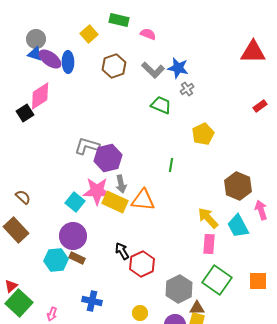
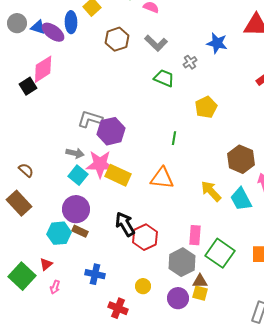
gray circle: (36, 39) -> (17, 23), moved
blue ellipse: (68, 62) -> (71, 22), moved
blue star: (178, 68) -> (217, 43), moved
gray arrow: (121, 184) -> (75, 153), moved, turned -66
orange triangle: (143, 200) -> (162, 178), moved
pink rectangle: (209, 244) -> (195, 235), moved
black arrow: (122, 251) -> (125, 224), size x1.4
red triangle: (11, 286) -> (46, 264), moved

